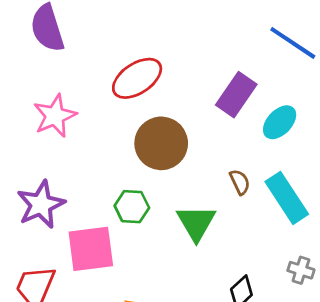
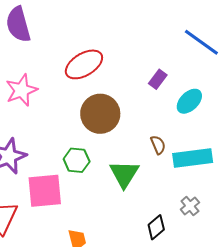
purple rectangle: (236, 95) -> (158, 79), size x0.6
cyan rectangle: (287, 198) -> (193, 158), turned -66
gray cross: (301, 270) -> (190, 206), moved, turned 30

